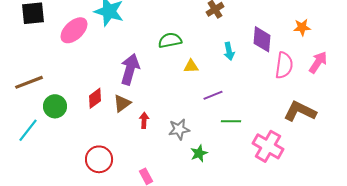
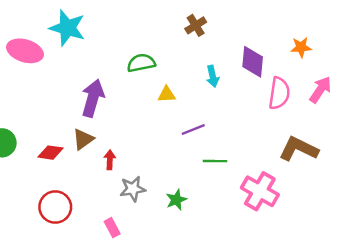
pink ellipse: (74, 30) -> (25, 51), turned 60
red diamond: (95, 98) -> (50, 153), moved, turned 45
gray star: (179, 129) -> (133, 189), moved

